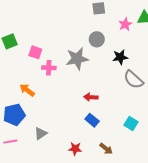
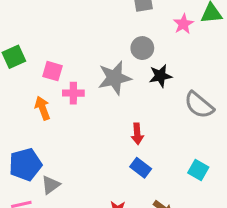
black star: (120, 57) -> (160, 76), moved
orange arrow: (27, 90) -> (42, 108), moved, turned 35
red arrow: (91, 97) -> (137, 134), turned -96
gray triangle: (41, 134) -> (51, 185), moved

